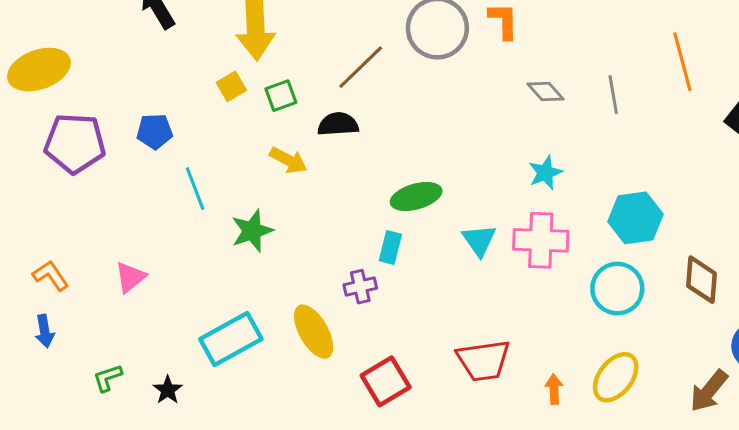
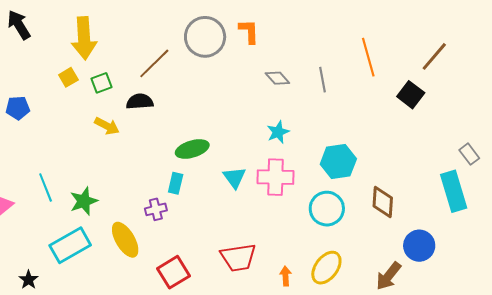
cyan line: (195, 189) -> (46, 188), moved
green star: (252, 231) -> (84, 201), moved

